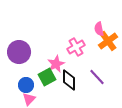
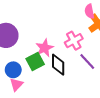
pink cross: (76, 47) -> (74, 41), moved

